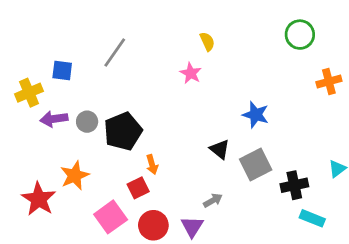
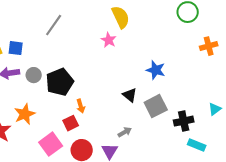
yellow semicircle: (207, 41) -> (121, 17), size x1.6
blue square: (62, 70) -> (16, 48), moved

